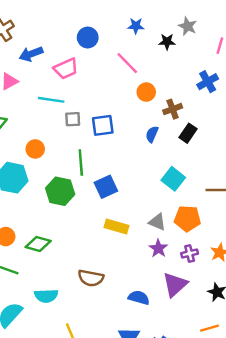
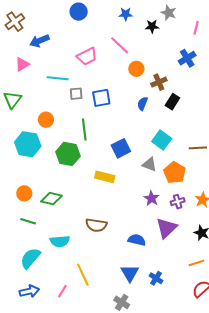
blue circle: (88, 38) -> (79, 12), moved
pink trapezoid: (66, 69) -> (87, 56), moved
blue square: (106, 187) -> (121, 148), moved
orange pentagon: (187, 219) -> (175, 173), turned 30
gray triangle: (157, 222) -> (149, 164), moved
yellow rectangle: (116, 227) -> (105, 177), moved

